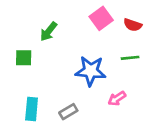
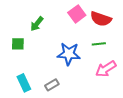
red semicircle: (133, 25) -> (101, 19), size x1.5
pink arrow: (117, 98) -> (106, 69), moved, size x1.5
cyan rectangle: (32, 109) -> (24, 83), turned -30

